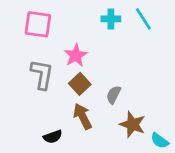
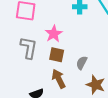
brown square: (80, 84) -> (57, 55), turned -35

